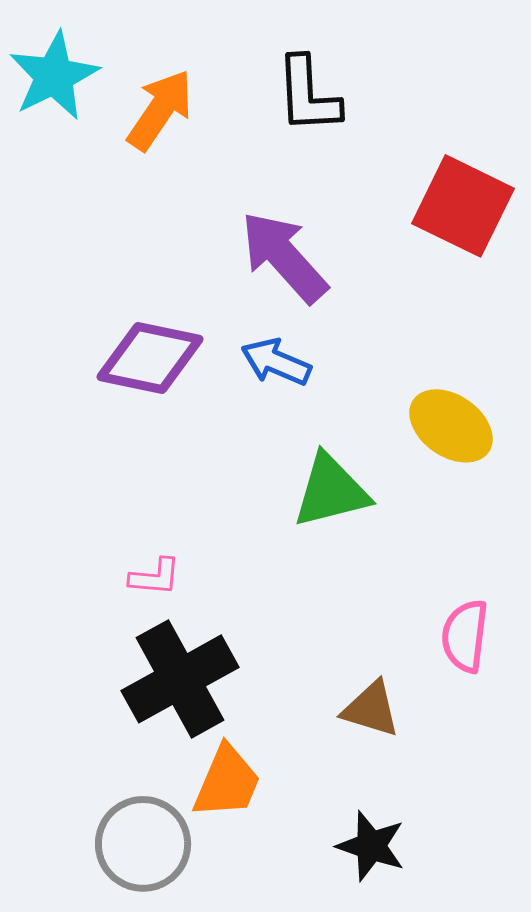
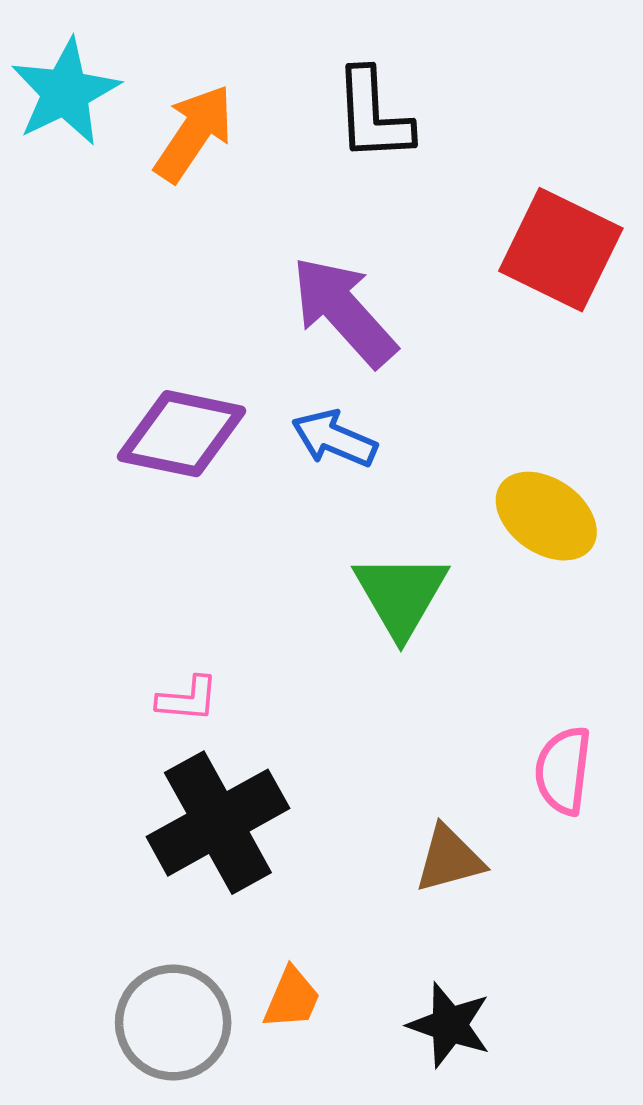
green triangle: (331, 491) -> (401, 595), turned -46
brown triangle: (371, 709) -> (449, 859), turned -32
orange trapezoid: (227, 782) -> (292, 998), moved, size x0.7

